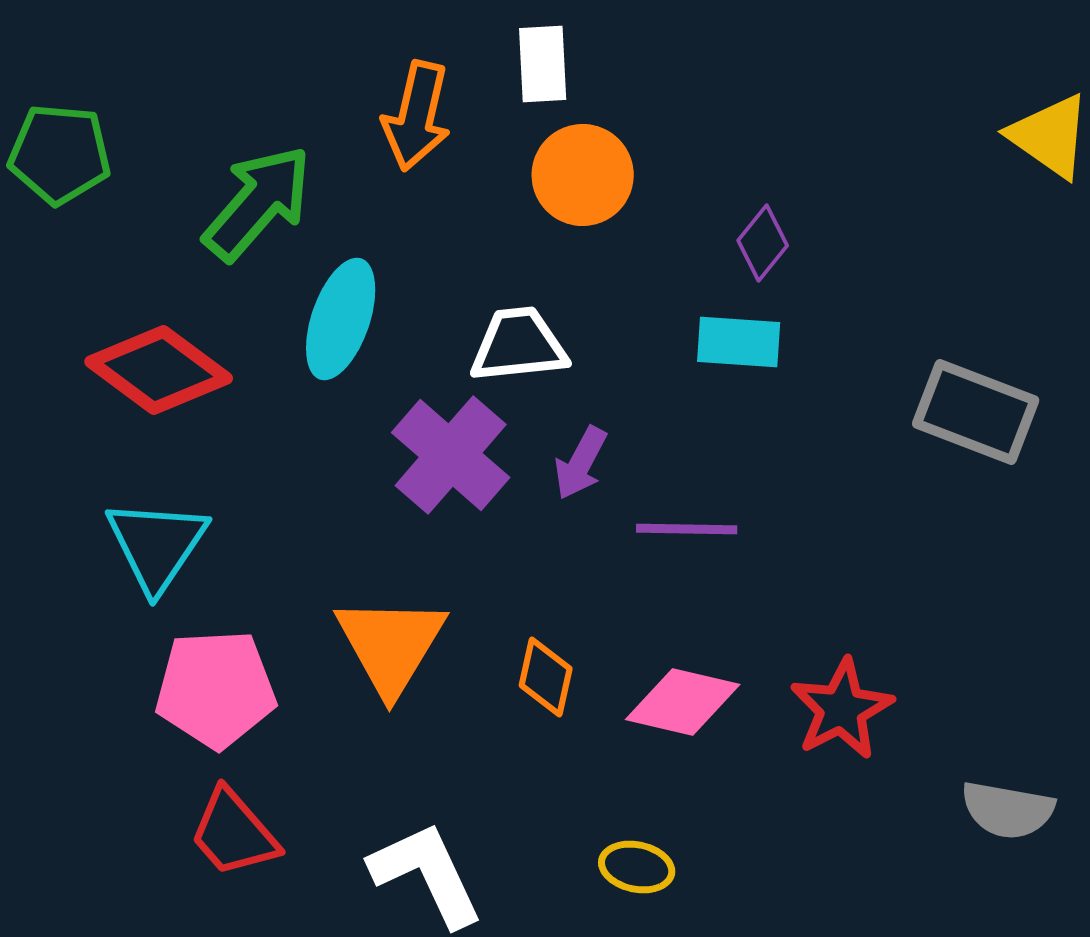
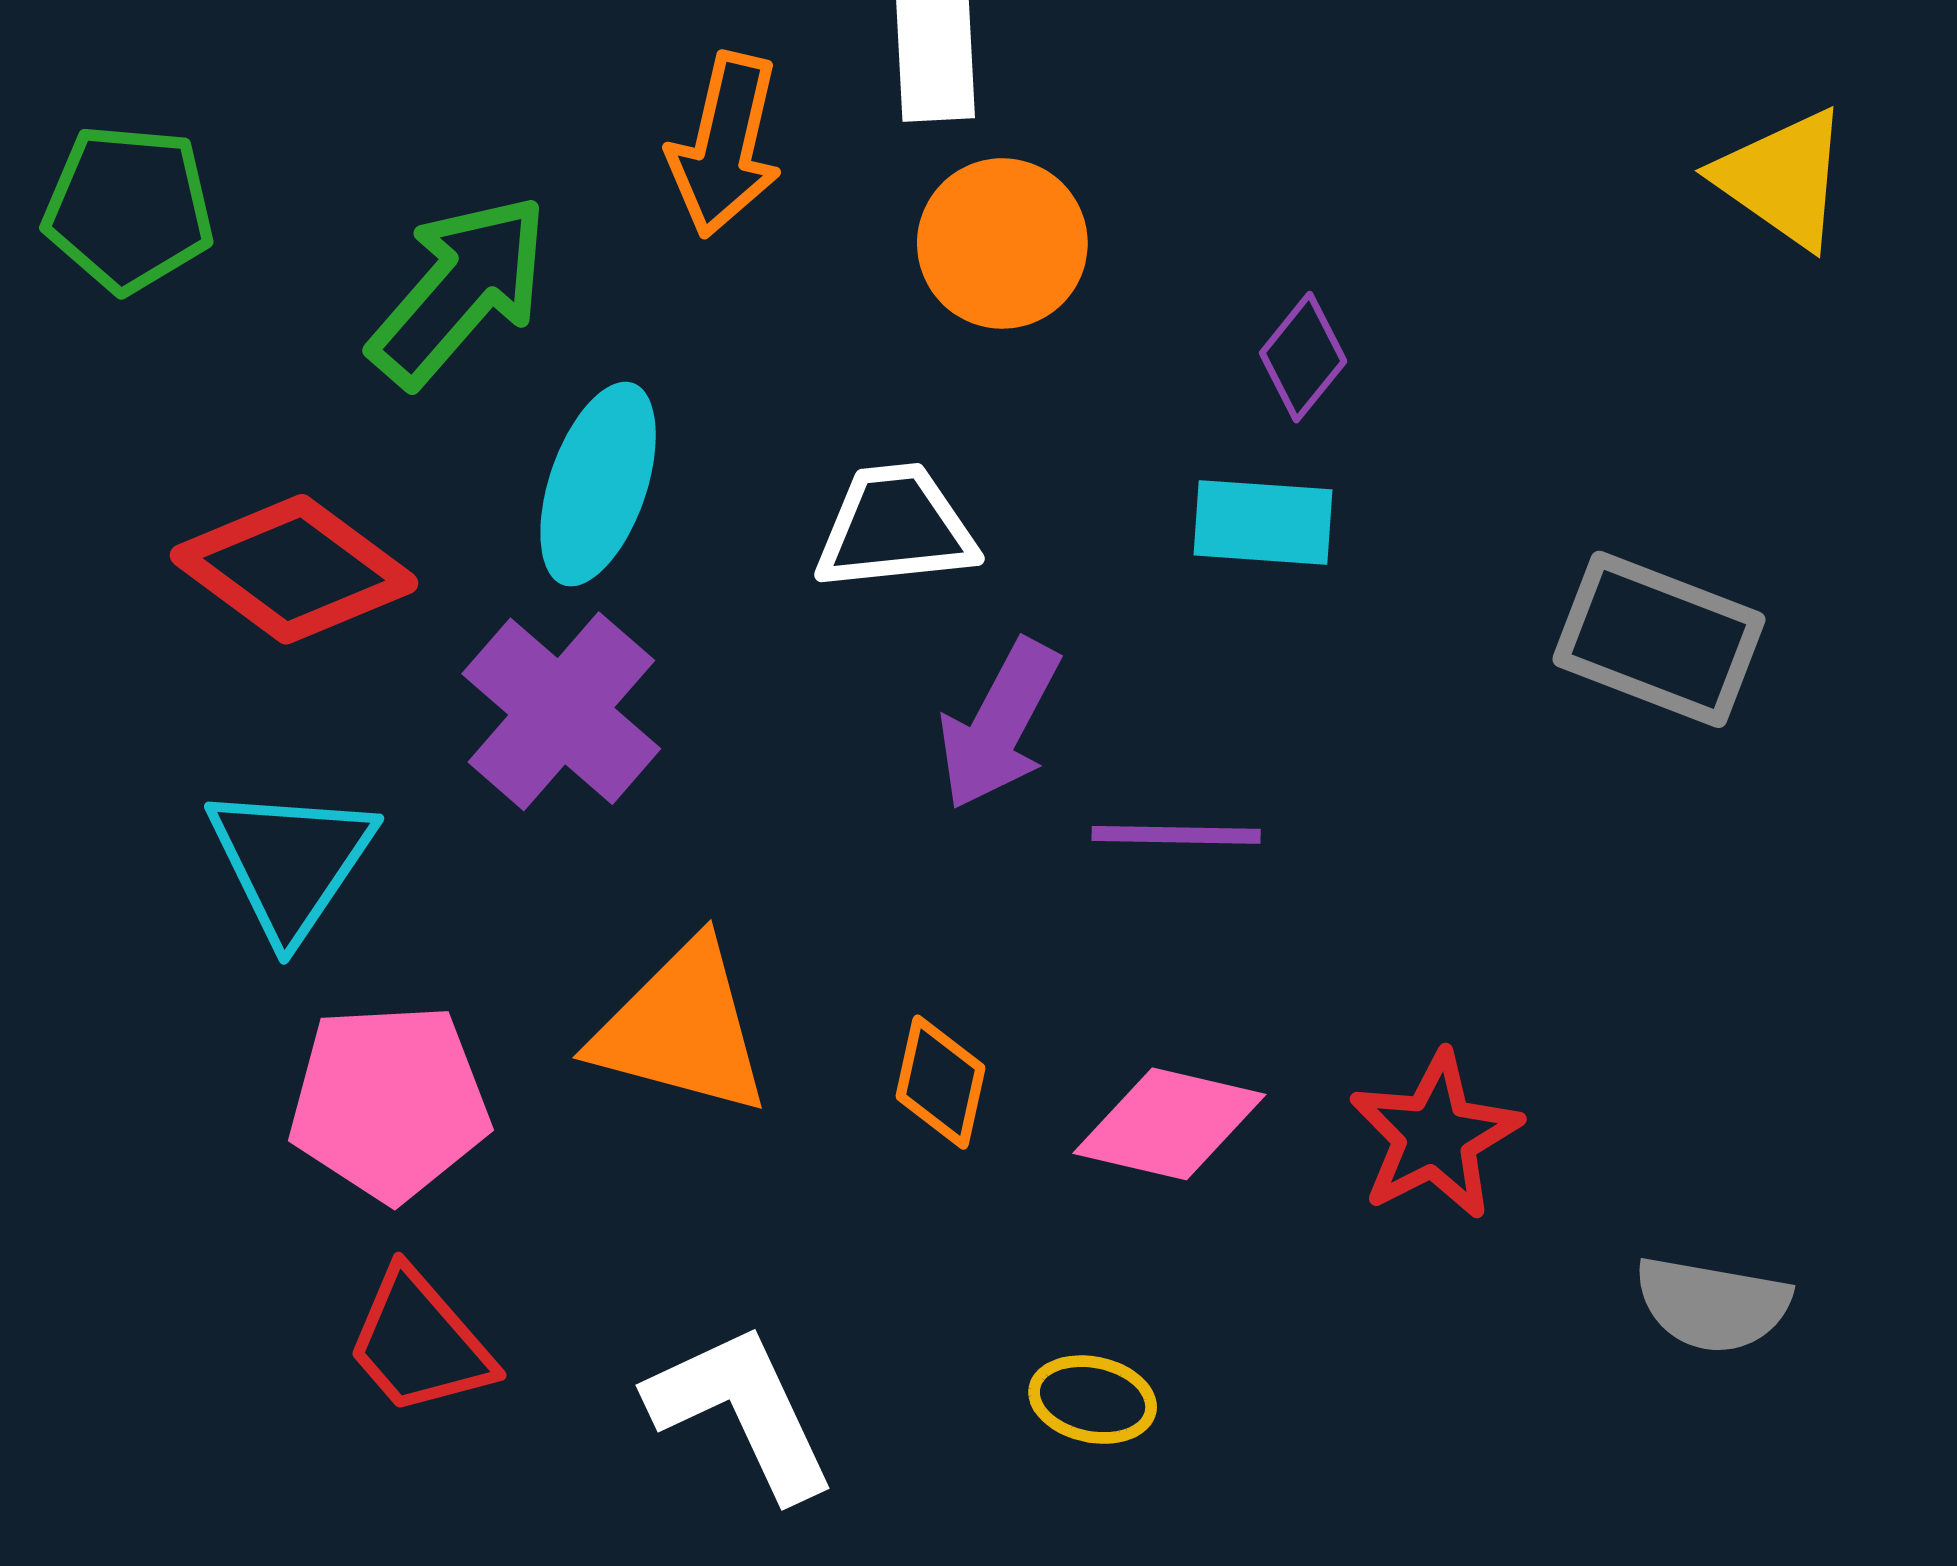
purple cross: (451, 455) -> (561, 711), moved
purple arrow: (581, 463) -> (999, 725), size x1.4
orange triangle: (391, 645) -> (682, 1029), turned -46

